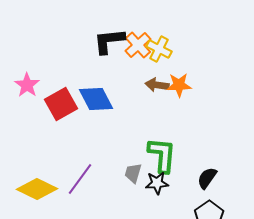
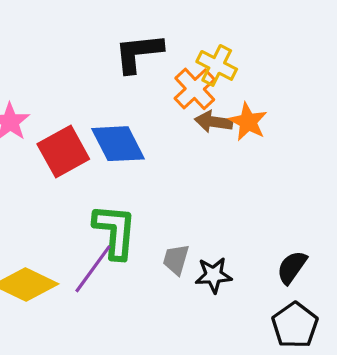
orange cross: (138, 45) -> (195, 89), moved
orange star: (179, 85) -> (248, 122), turned 30
green L-shape: (162, 155) -> (115, 231), moved

